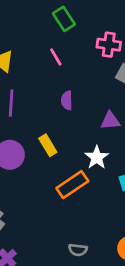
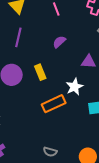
purple semicircle: (67, 100) -> (59, 42), turned 40

